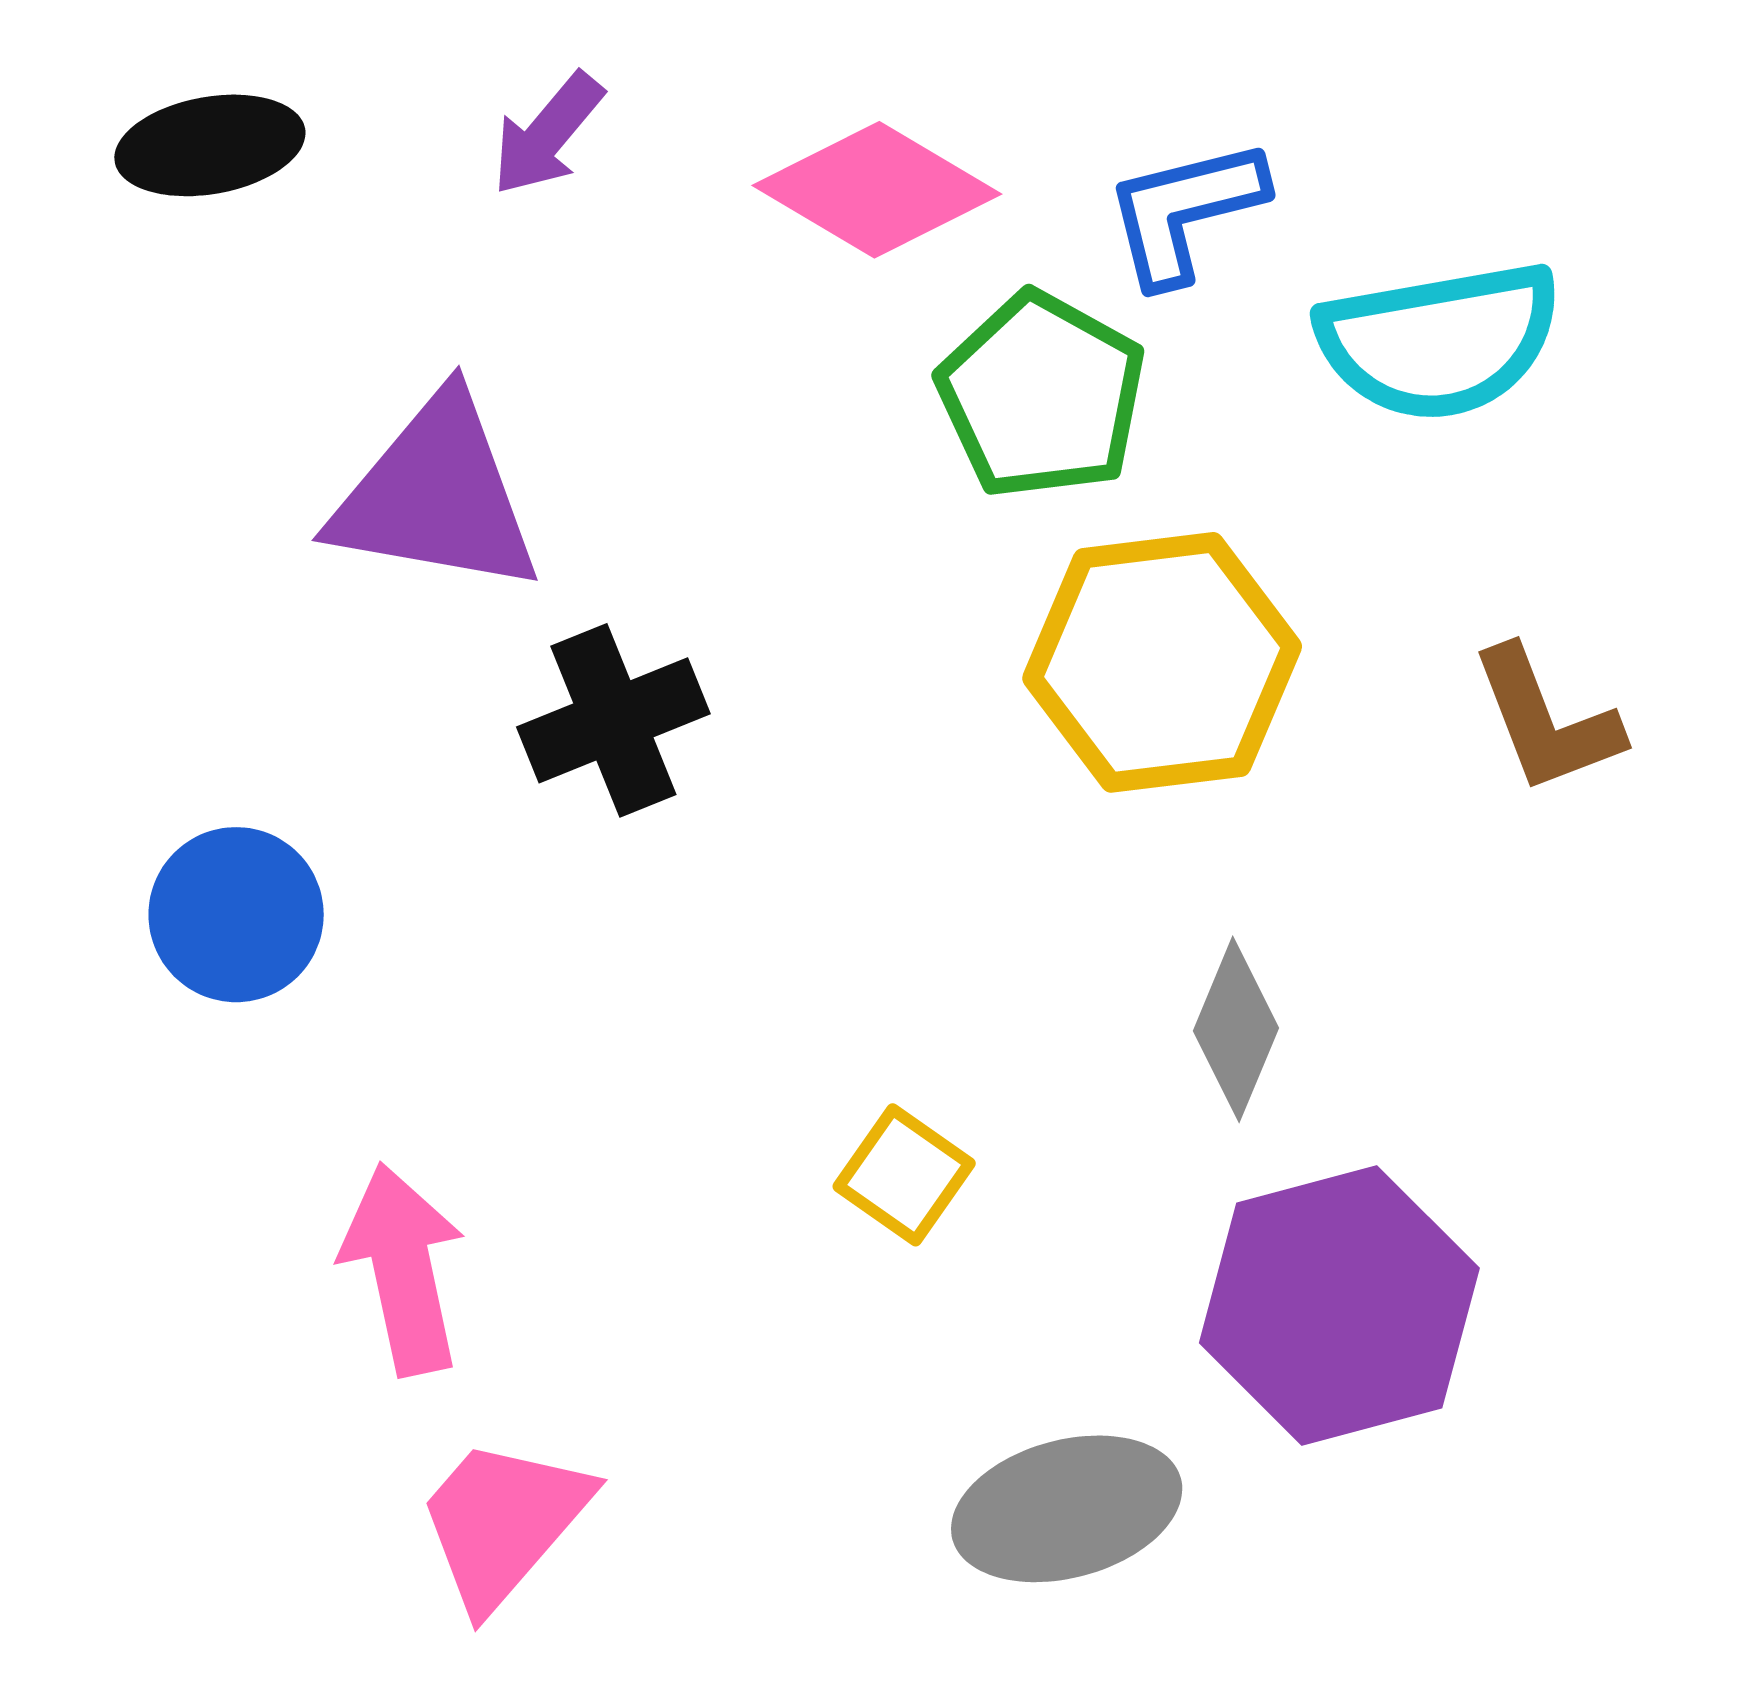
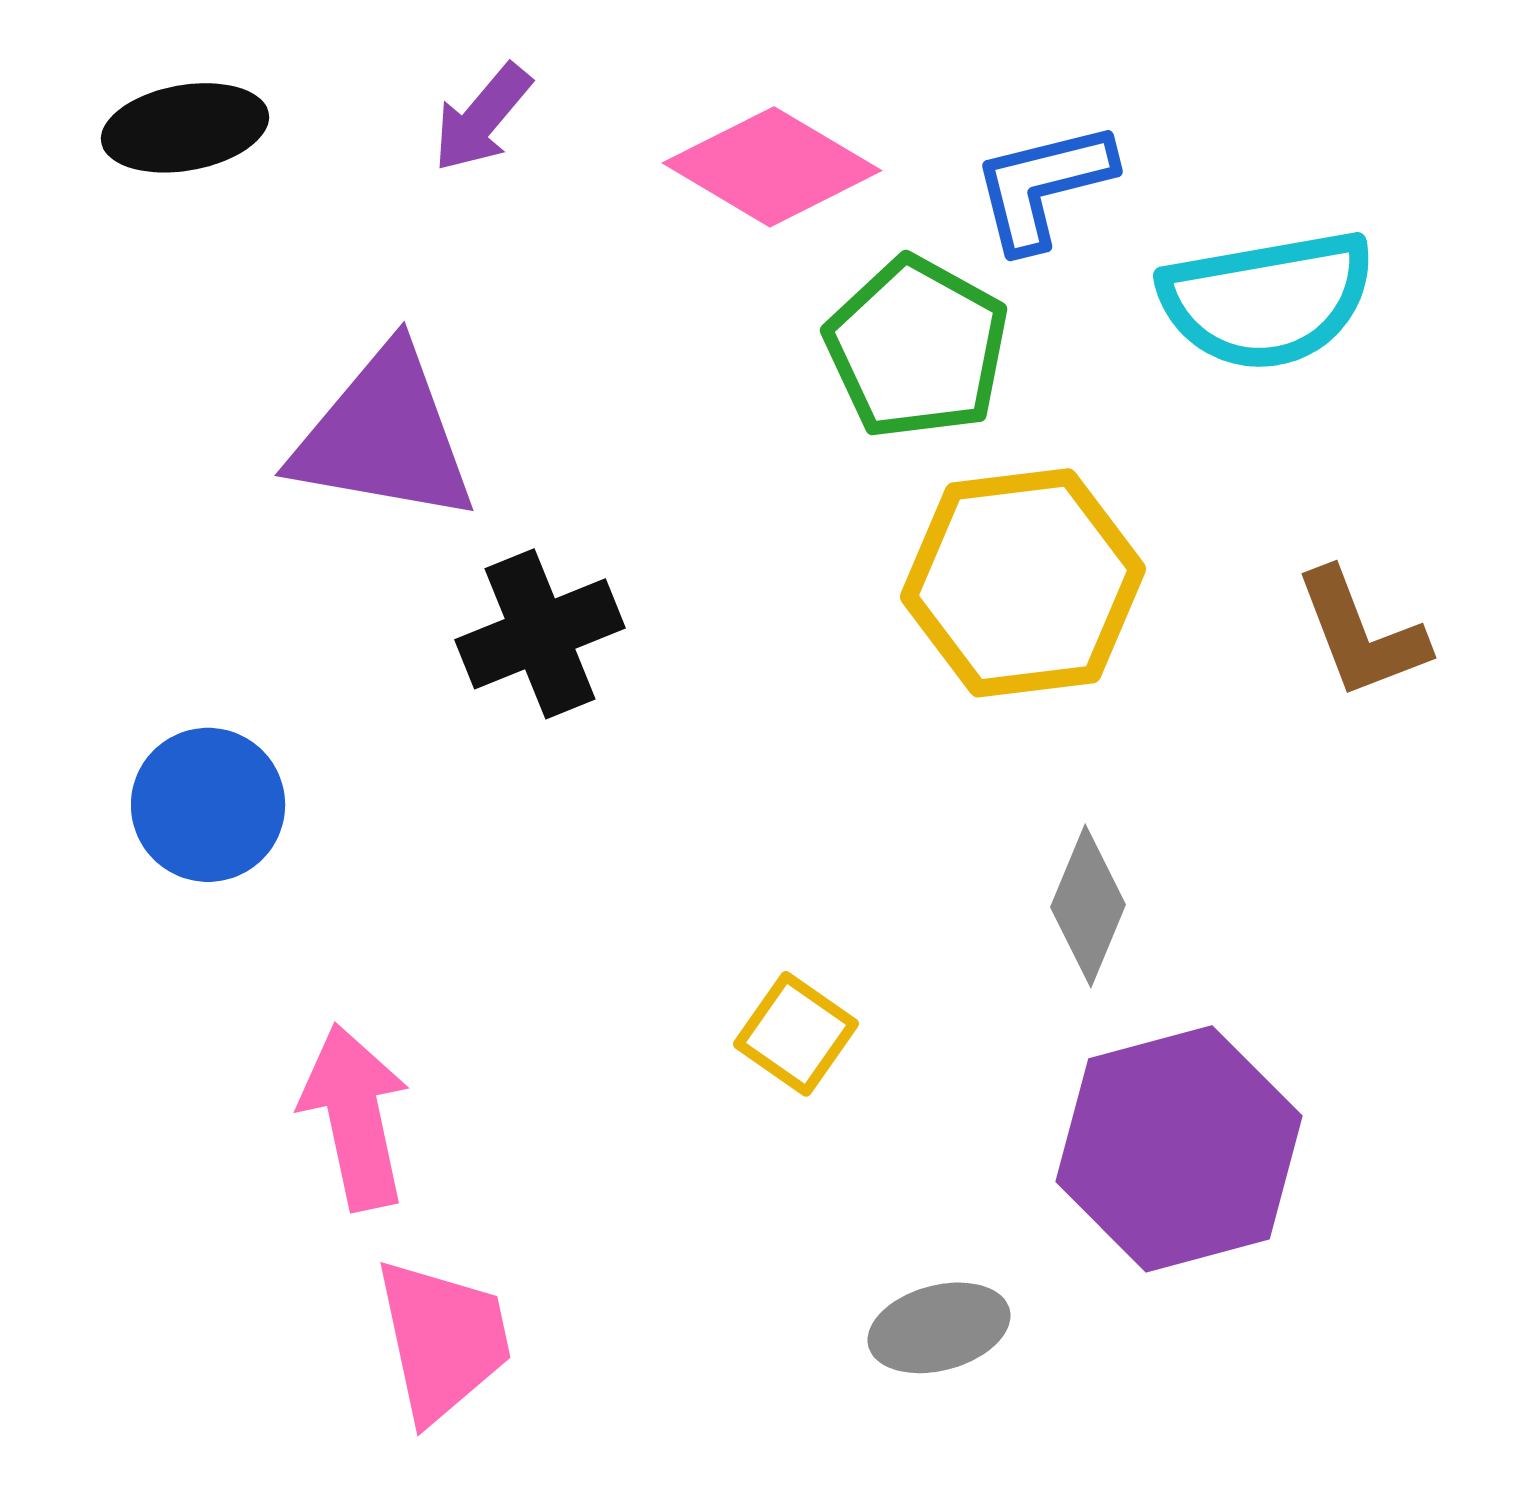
gray ellipse: (1067, 1509) -> (939, 1328), size x0.7
pink trapezoid: (503, 1523) -> (443, 1340), turned 127

